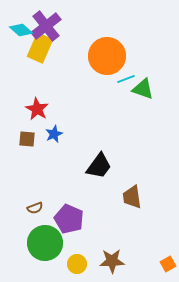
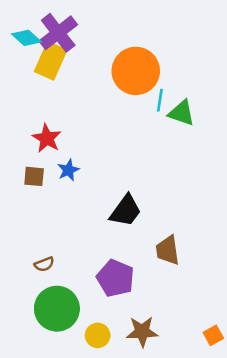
cyan line: (126, 79) -> (160, 100), turned -60
purple pentagon: (69, 219) -> (115, 278), moved

